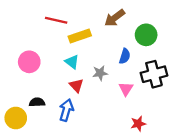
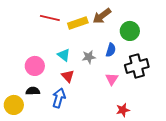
yellow rectangle: (80, 36) -> (78, 23), moved
pink circle: (29, 62) -> (35, 66), moved
gray star: (100, 73) -> (89, 57), moved

